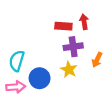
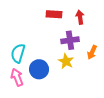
red rectangle: (63, 26) -> (54, 14), moved
pink arrow: (16, 87) -> (17, 77), turned -108

